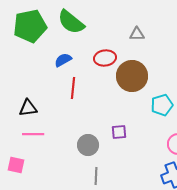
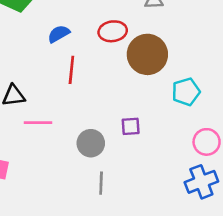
pink line: (33, 134) -> (38, 123), moved

